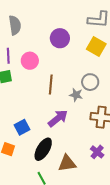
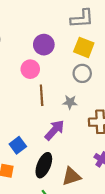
pink circle: (30, 61) -> (30, 69), moved
gray circle: (90, 82) -> (82, 73), moved

